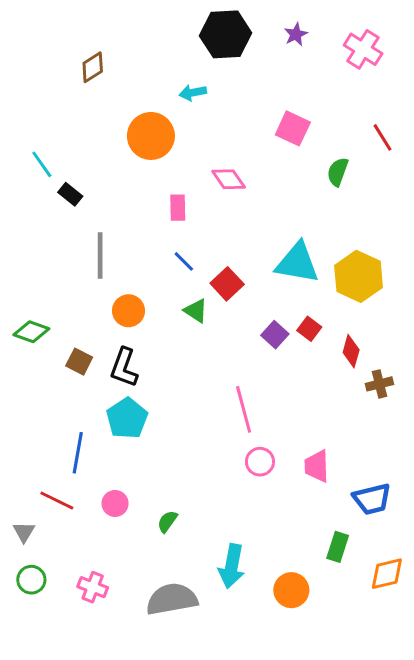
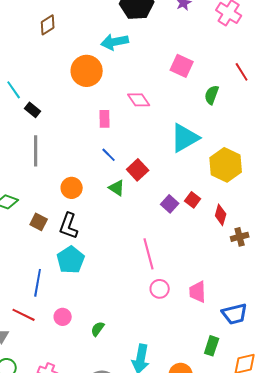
cyan arrow: (193, 93) -> (115, 42), size x1.5
gray line: (100, 255) -> (36, 151), moved
cyan triangle: (297, 263) -> (185, 138), moved, turned -40

